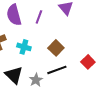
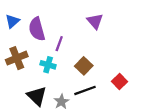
purple line: (39, 17) -> (59, 44), moved

